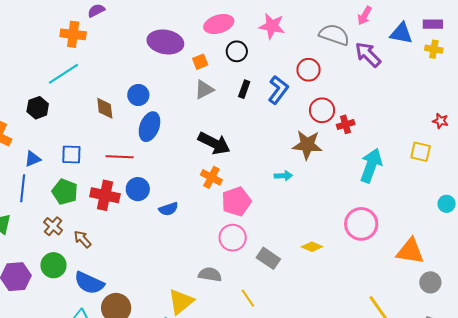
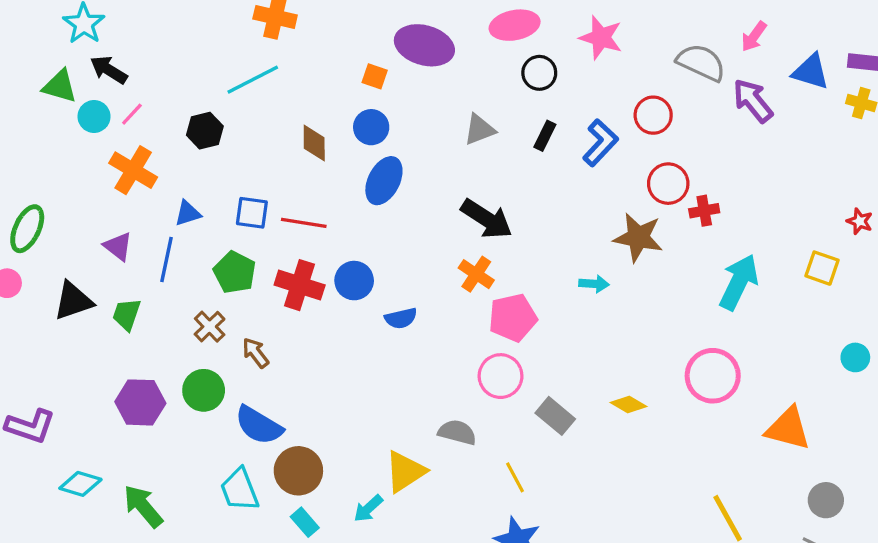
orange square: (200, 62) -> (375, 76), moved, turned 35
red line: (120, 157) -> (304, 223), moved
gray circle: (430, 282) -> (826, 500), moved

